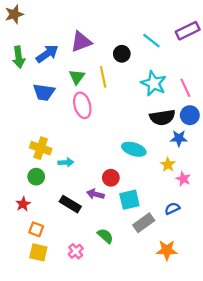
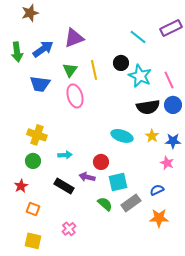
brown star: (14, 14) -> (30, 13), moved
black circle: (122, 54) -> (121, 63), moved
blue star: (179, 138) -> (173, 141), moved
cyan arrow: (66, 162) -> (65, 155), moved
yellow star: (168, 165) -> (152, 136), moved
green semicircle: (105, 236) -> (105, 204), moved
orange star: (167, 250) -> (159, 218), moved
yellow square: (38, 252) -> (33, 241), moved

